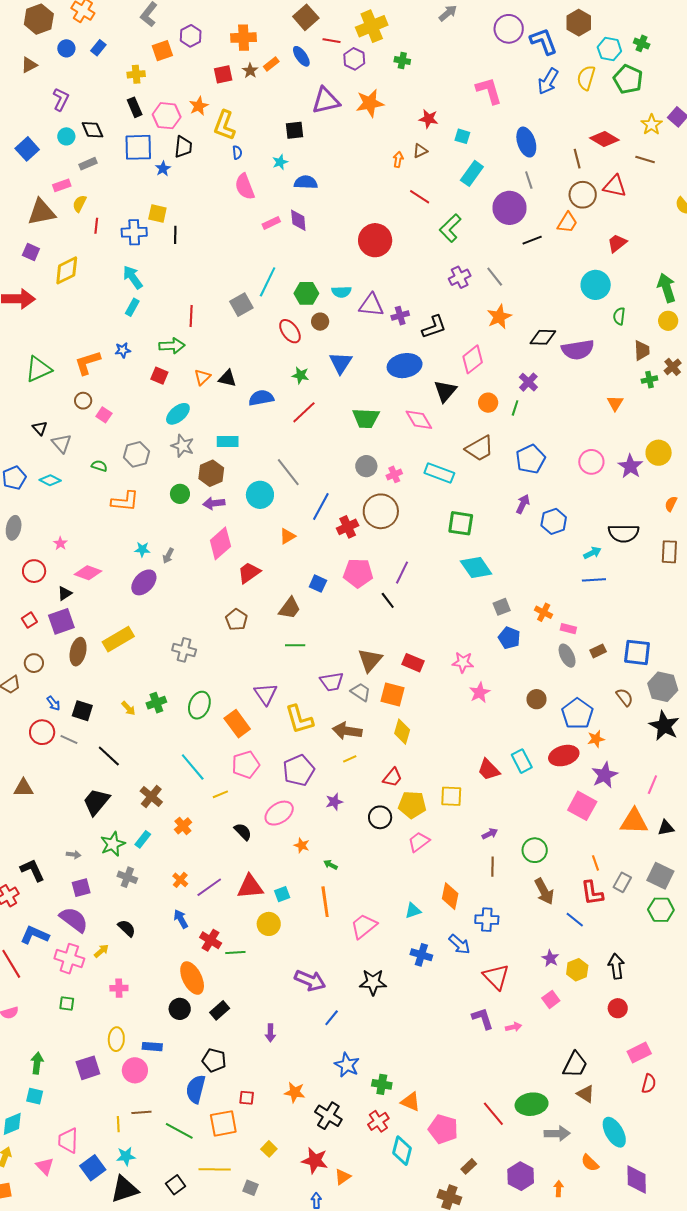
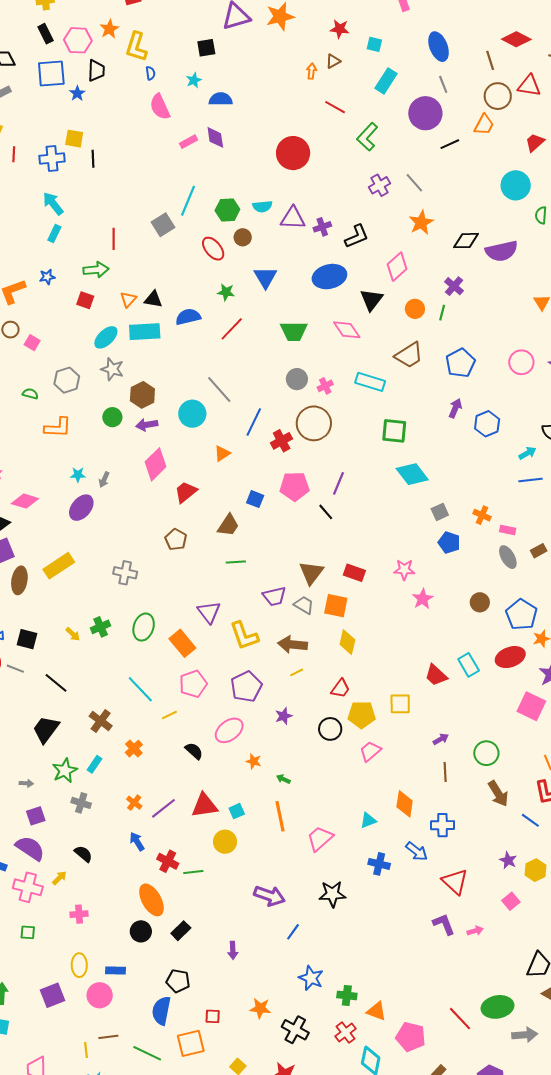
cyan rectangle: (228, 441) -> (145, 332), moved, size x1.4

